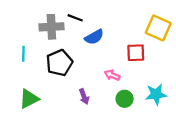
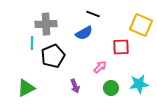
black line: (75, 18) -> (93, 14), moved
cyan line: (23, 54) -> (32, 43), moved
pink arrow: (112, 75) -> (100, 67), turned 112

